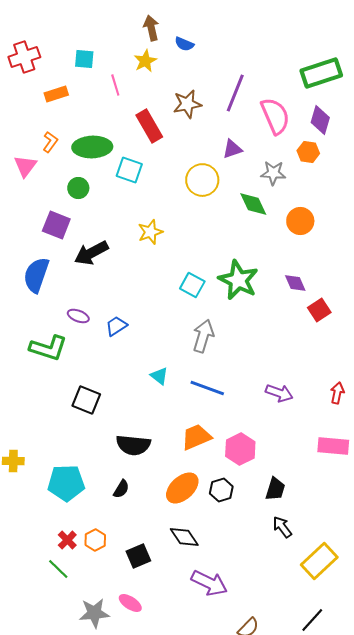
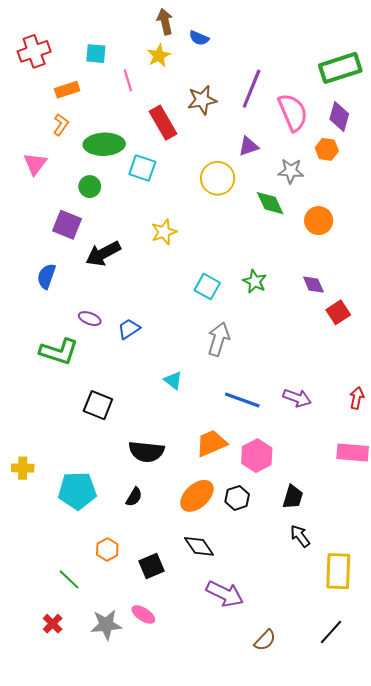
orange L-shape: (50, 142) -> (61, 125), moved
blue semicircle: (36, 275) -> (46, 276), size x0.7
green star: (238, 280) -> (255, 281), size x0.6
blue line: (207, 388) -> (242, 400), moved
red cross: (67, 540) -> (53, 624), moved
yellow rectangle: (319, 561) -> (338, 571), turned -45

